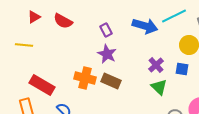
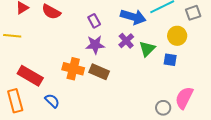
purple star: (107, 54) -> (95, 45), turned -30
purple cross: (156, 65) -> (126, 41), moved
green triangle: (159, 87) -> (147, 49), moved, turned 30

